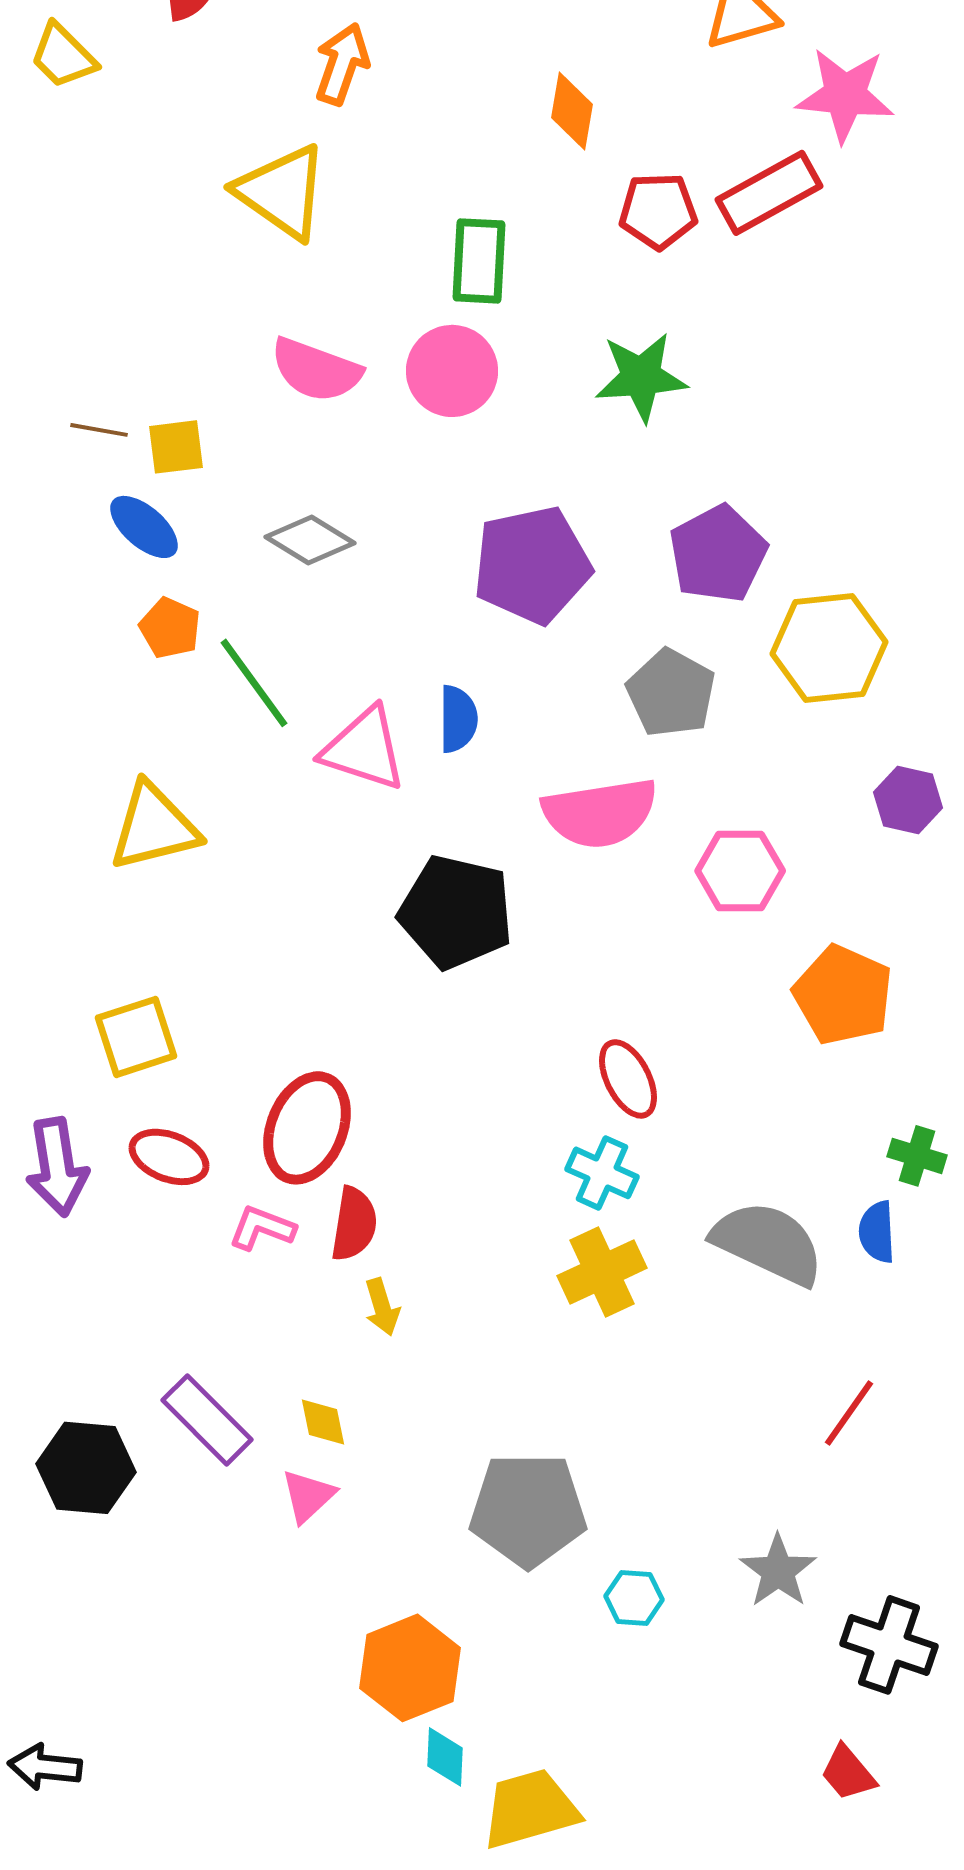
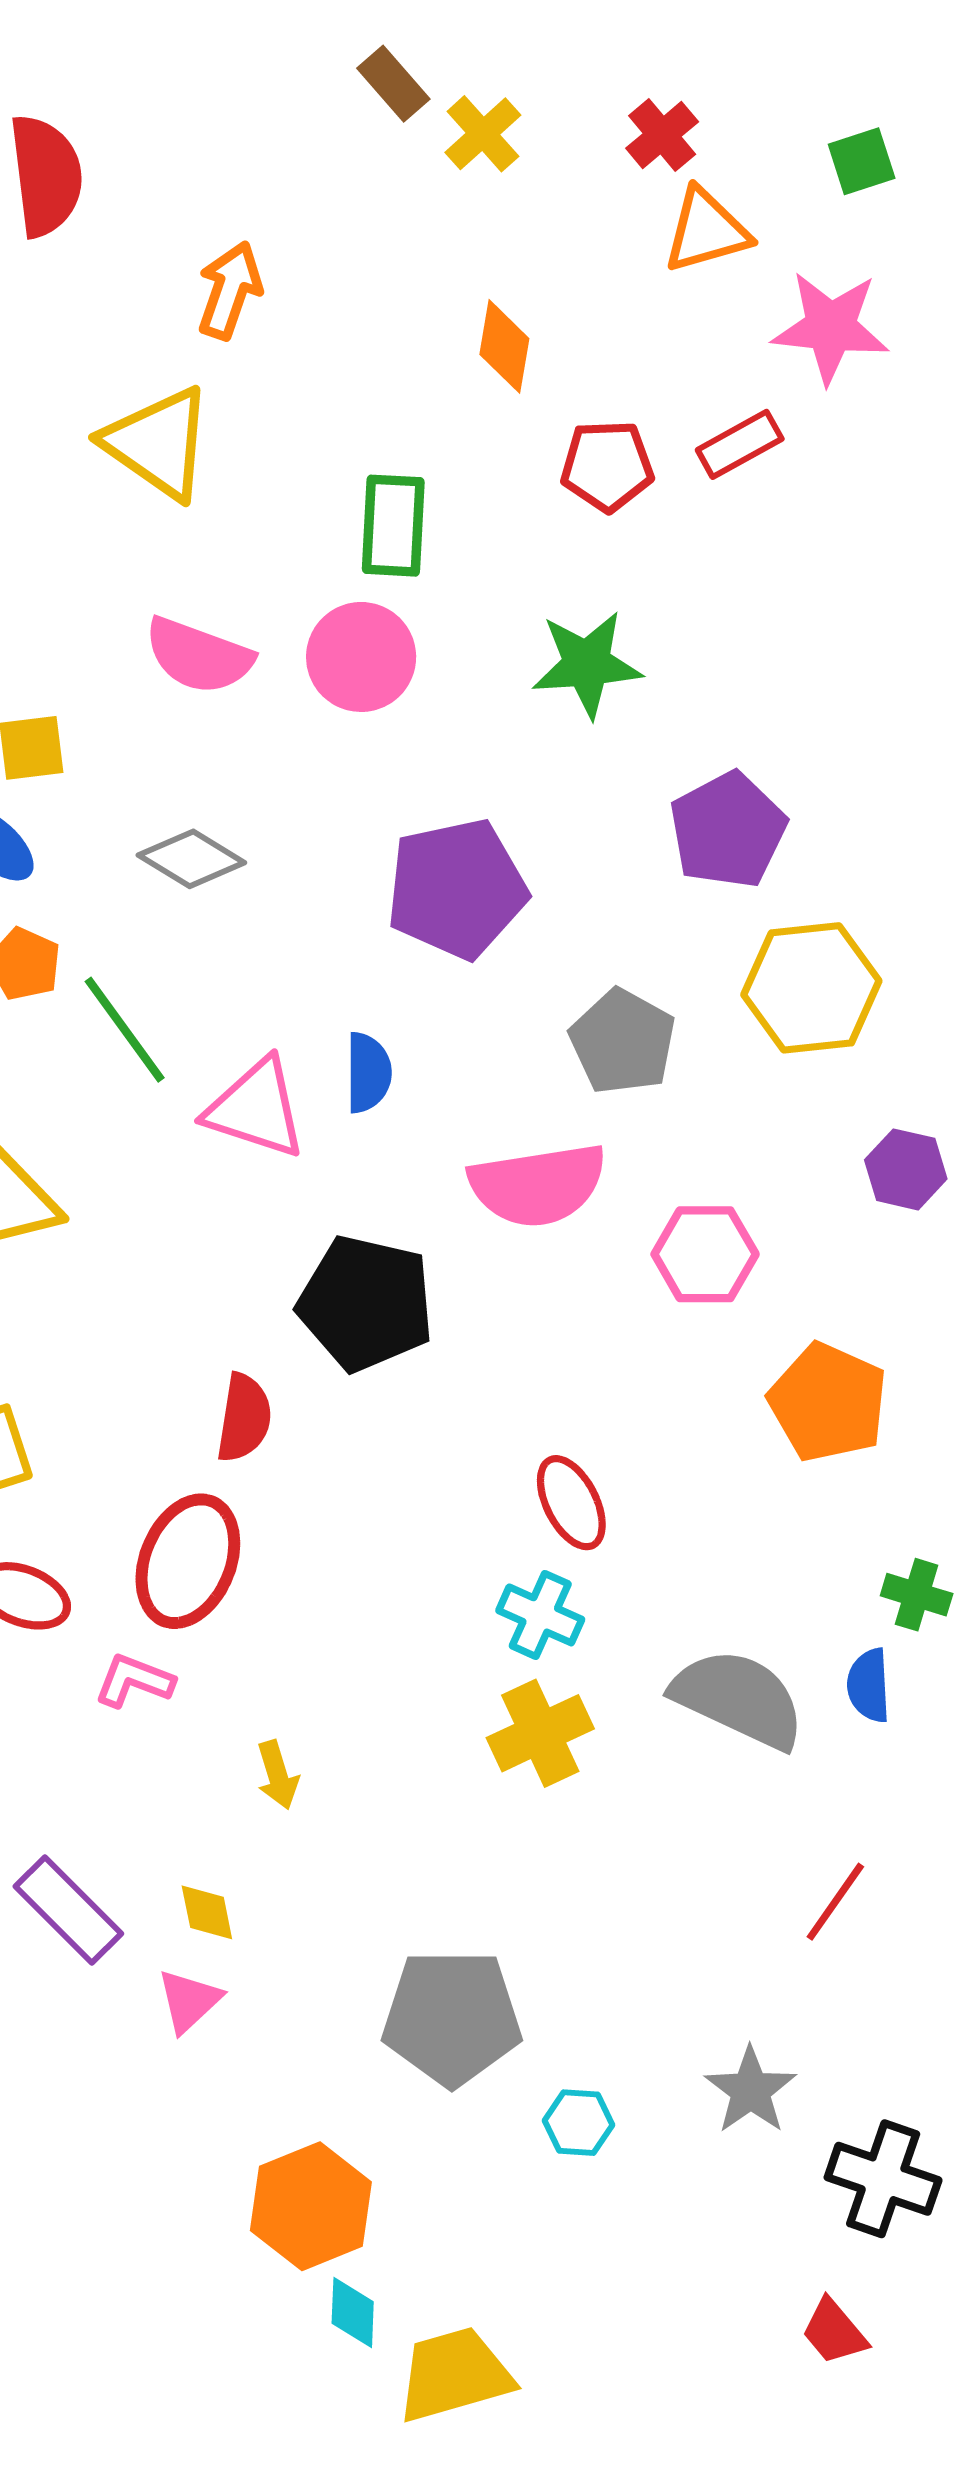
red rectangle: (769, 193) -> (740, 444), size x0.7
purple pentagon: (718, 554) -> (728, 830), moved
red semicircle: (354, 1224) -> (244, 1418), moved

